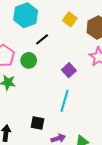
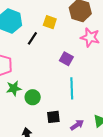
yellow square: (70, 19) -> (50, 22), moved
green circle: (29, 60) -> (33, 97), moved

